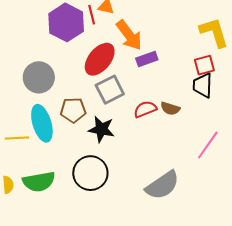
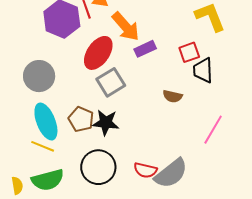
red square: (204, 65) -> (189, 52), moved
red semicircle: (145, 109) -> (145, 170), moved, turned -140
brown pentagon: (73, 110) -> (81, 119), moved, turned 30
yellow line: (17, 138) -> (43, 146), moved, turned 30

